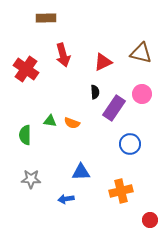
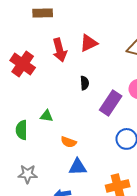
red triangle: (103, 62) -> (89, 43), moved
black semicircle: (95, 92) -> (85, 83), moved
orange semicircle: (72, 123) -> (69, 142), moved

